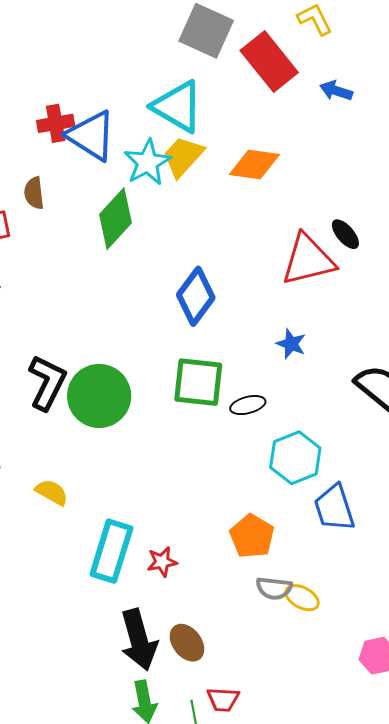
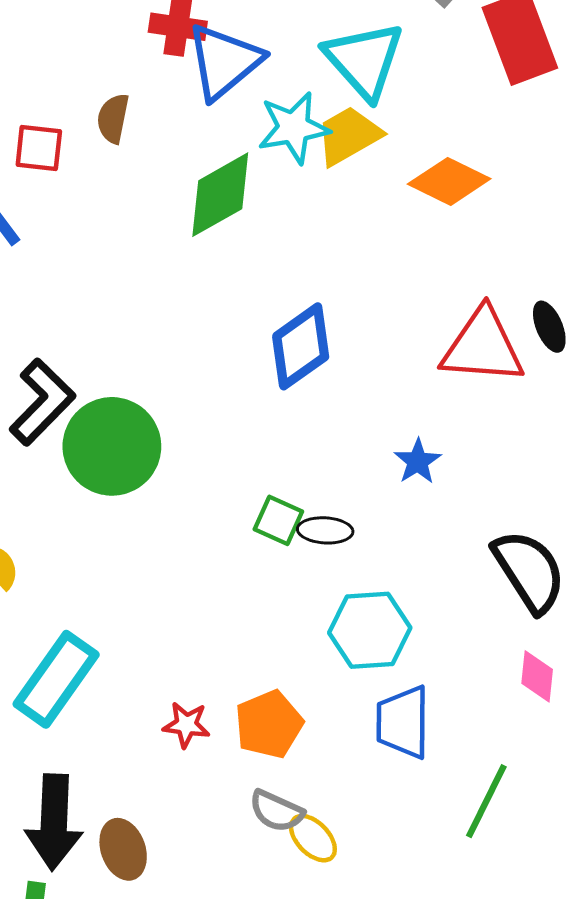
blue triangle: (91, 136) -> (224, 61), turned 30
green square: (198, 382) -> (278, 520), moved, size x0.6
red star: (162, 562) -> (186, 725), moved

